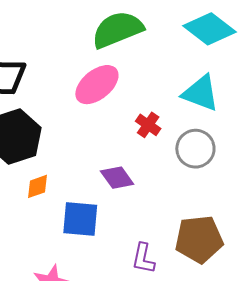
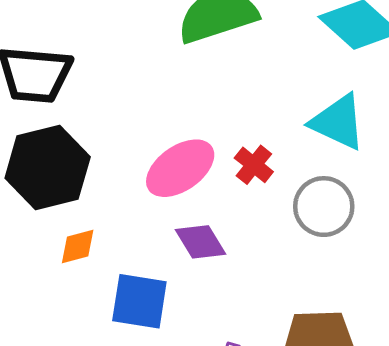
pink ellipse: (97, 85) -> (180, 168), moved

